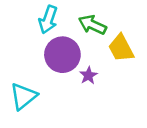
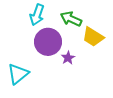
yellow trapezoid: (121, 48) -> (93, 37), turned -30

